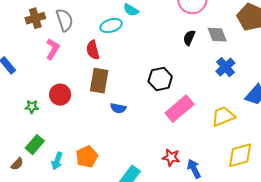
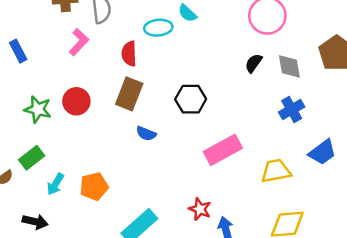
black hexagon: (160, 79) -> (191, 99), moved
green star: (32, 107) -> (38, 109), size x1.5

